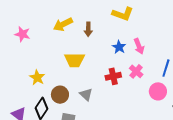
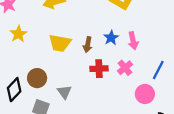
brown arrow: (88, 29) -> (88, 45), moved
yellow star: (37, 78) -> (18, 34), moved
gray triangle: (86, 94) -> (64, 92), moved

